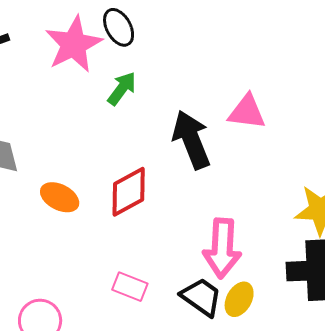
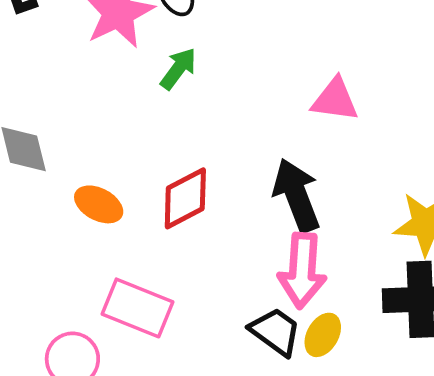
black arrow: (191, 140) -> (297, 195), moved
pink rectangle: (130, 287) -> (137, 308), moved, size x1.6

